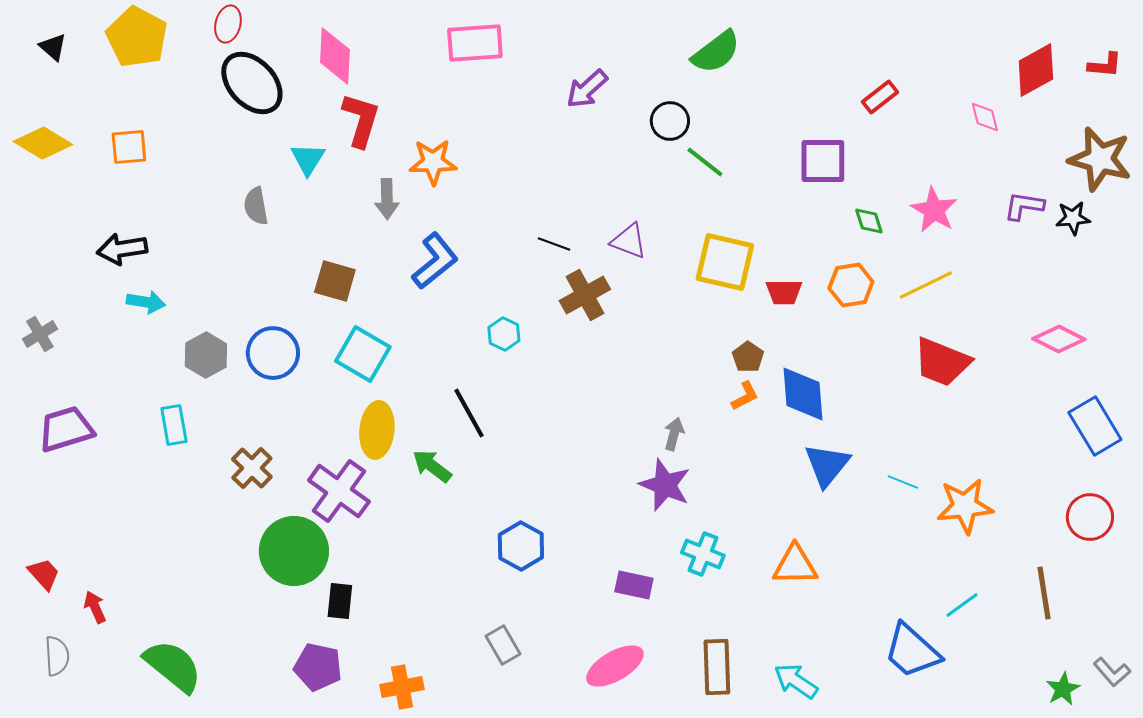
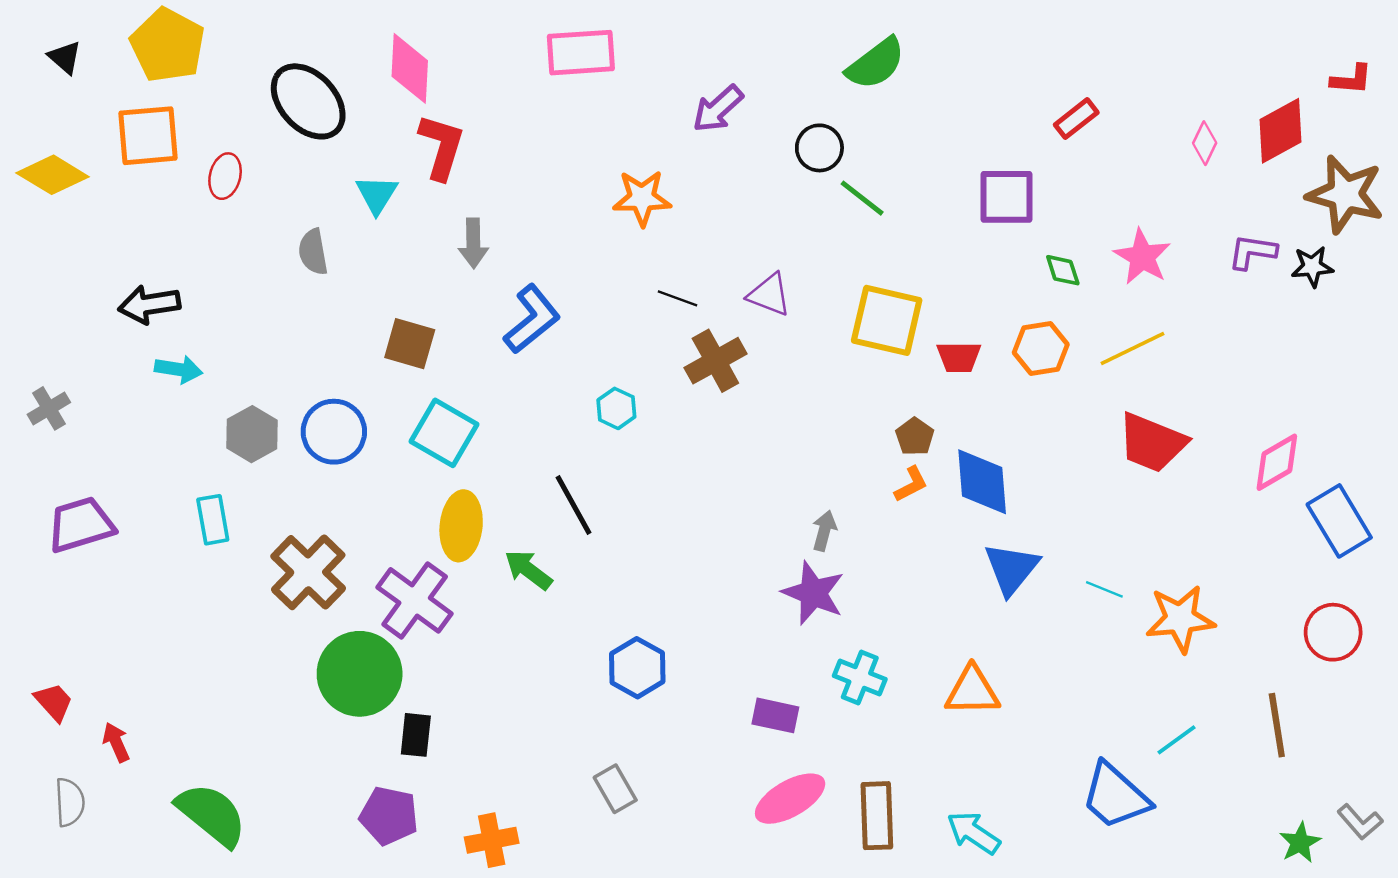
red ellipse: (228, 24) -> (225, 176), moved
red diamond: (1036, 70) -> (1280, 131), moved
pink diamond: (985, 117) -> (1205, 143), turned 40
orange square: (129, 147) -> (148, 136), moved, size x1.4
orange star: (433, 162) -> (642, 198), moved
pink diamond: (1059, 339) -> (1277, 462), moved, turned -57
brown cross: (252, 468) -> (308, 572), size x1.5
pink ellipse: (615, 666) -> (790, 799), moved

